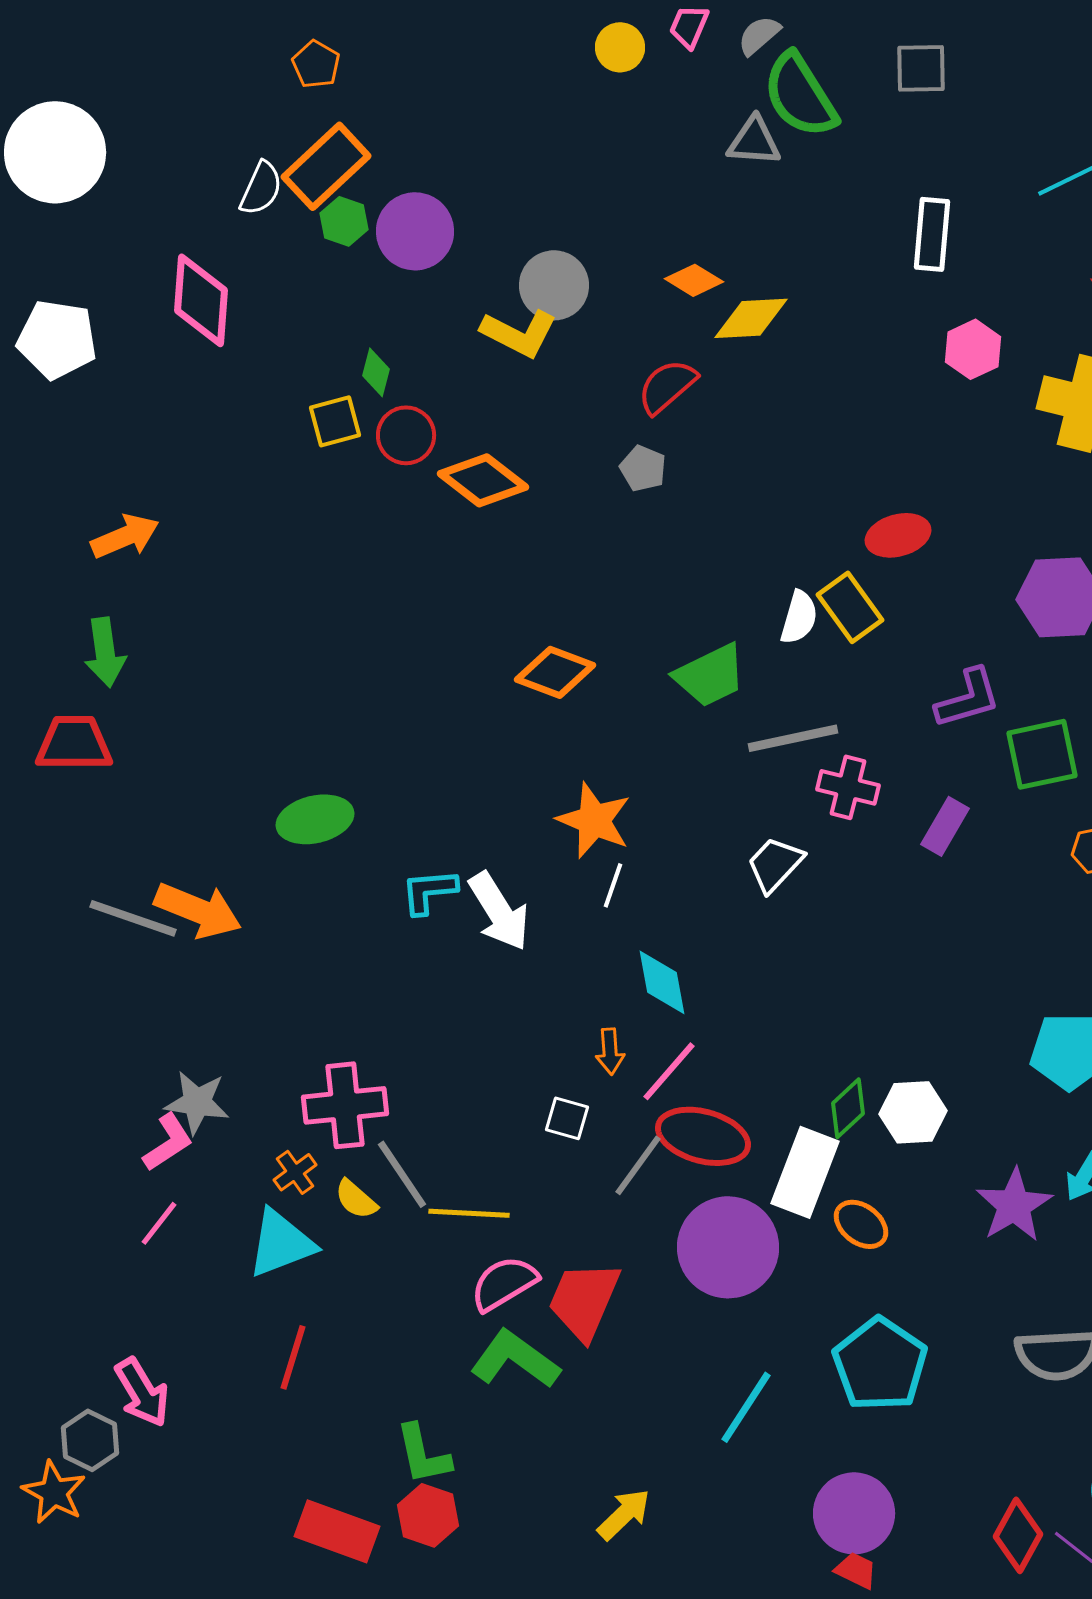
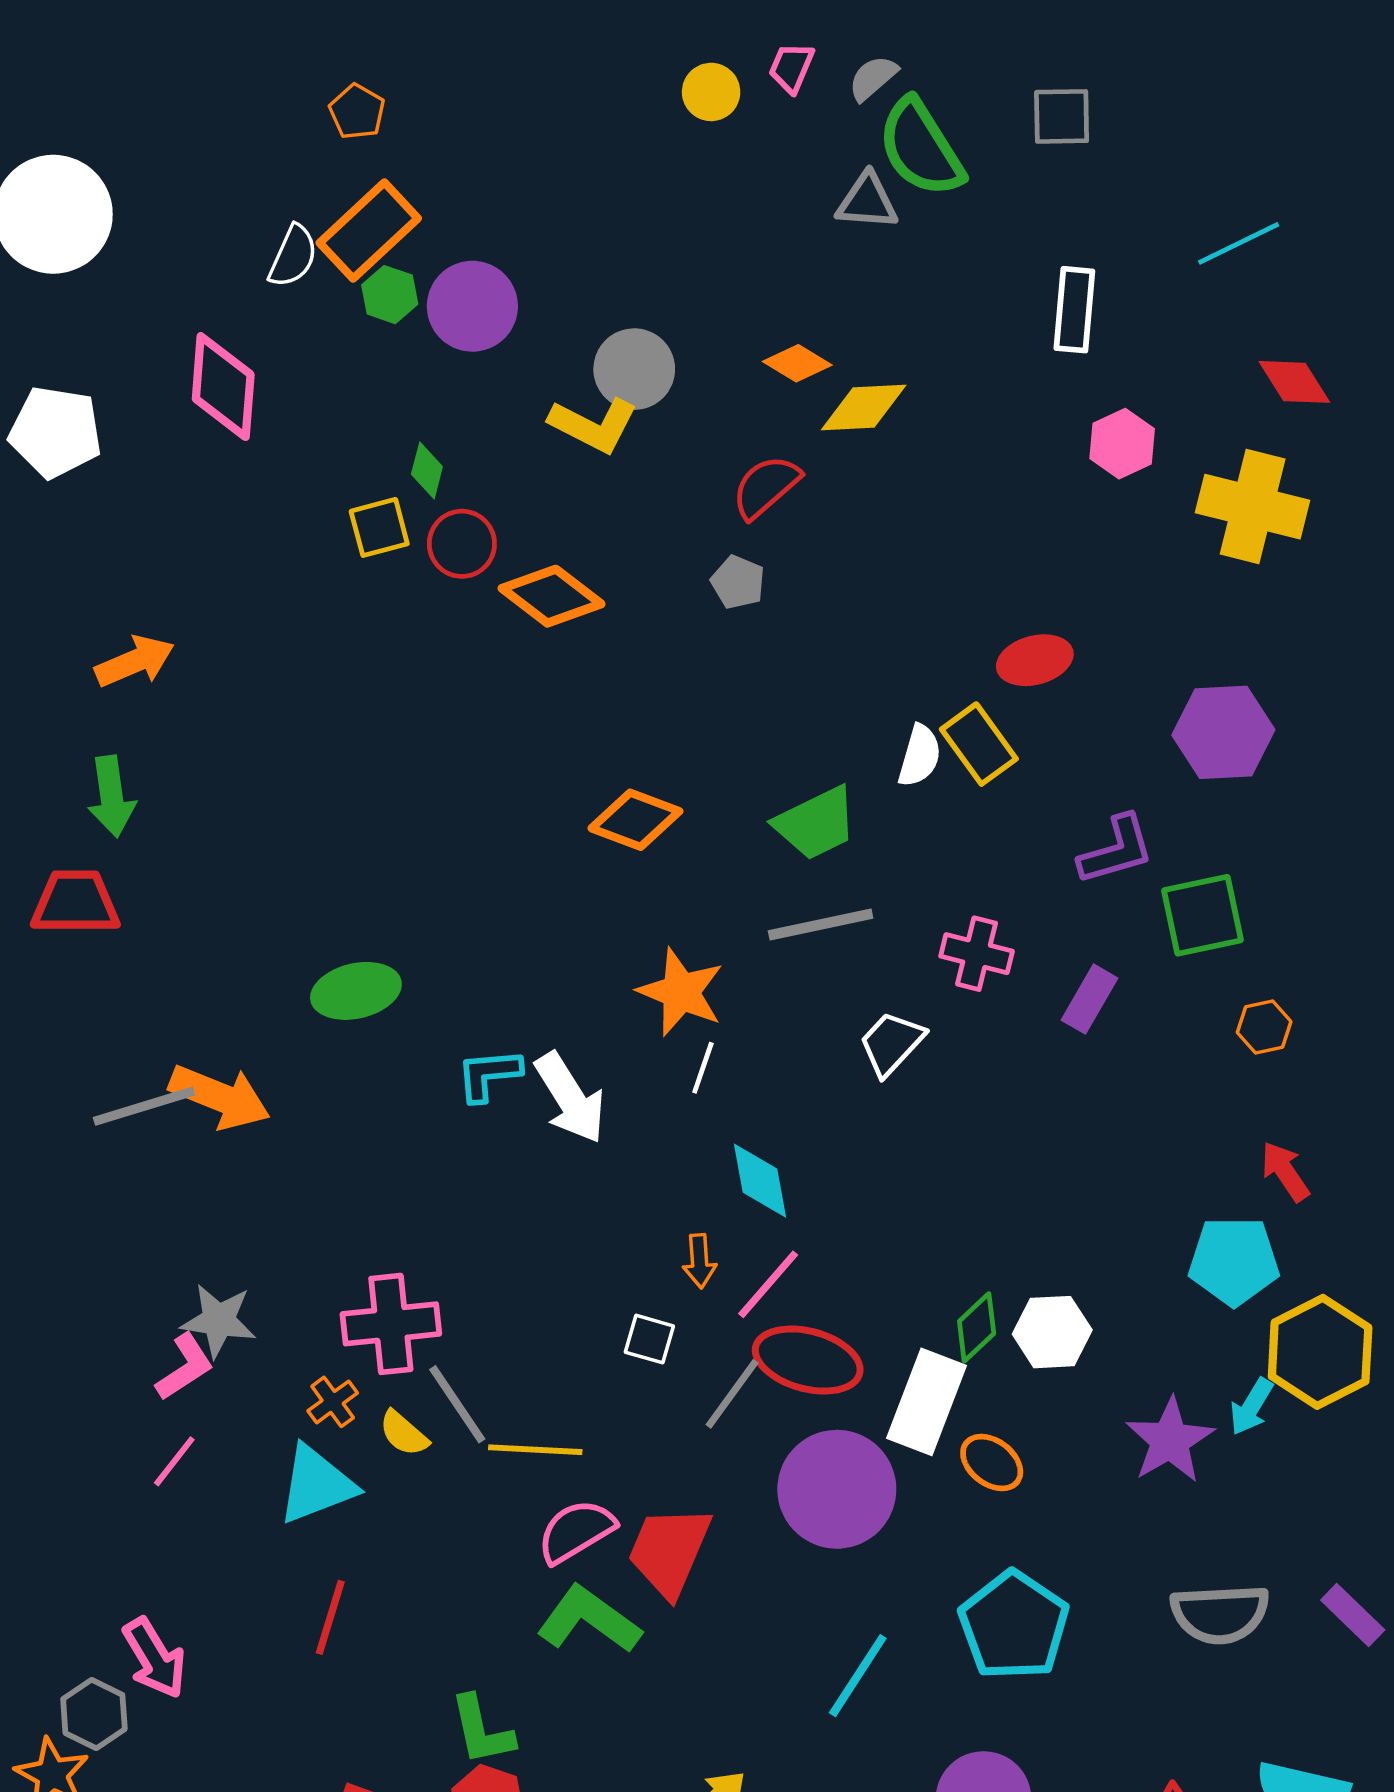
gray line: (793, 738) -> (821, 925), moved
gray line: (133, 918) -> (144, 1106), turned -36

